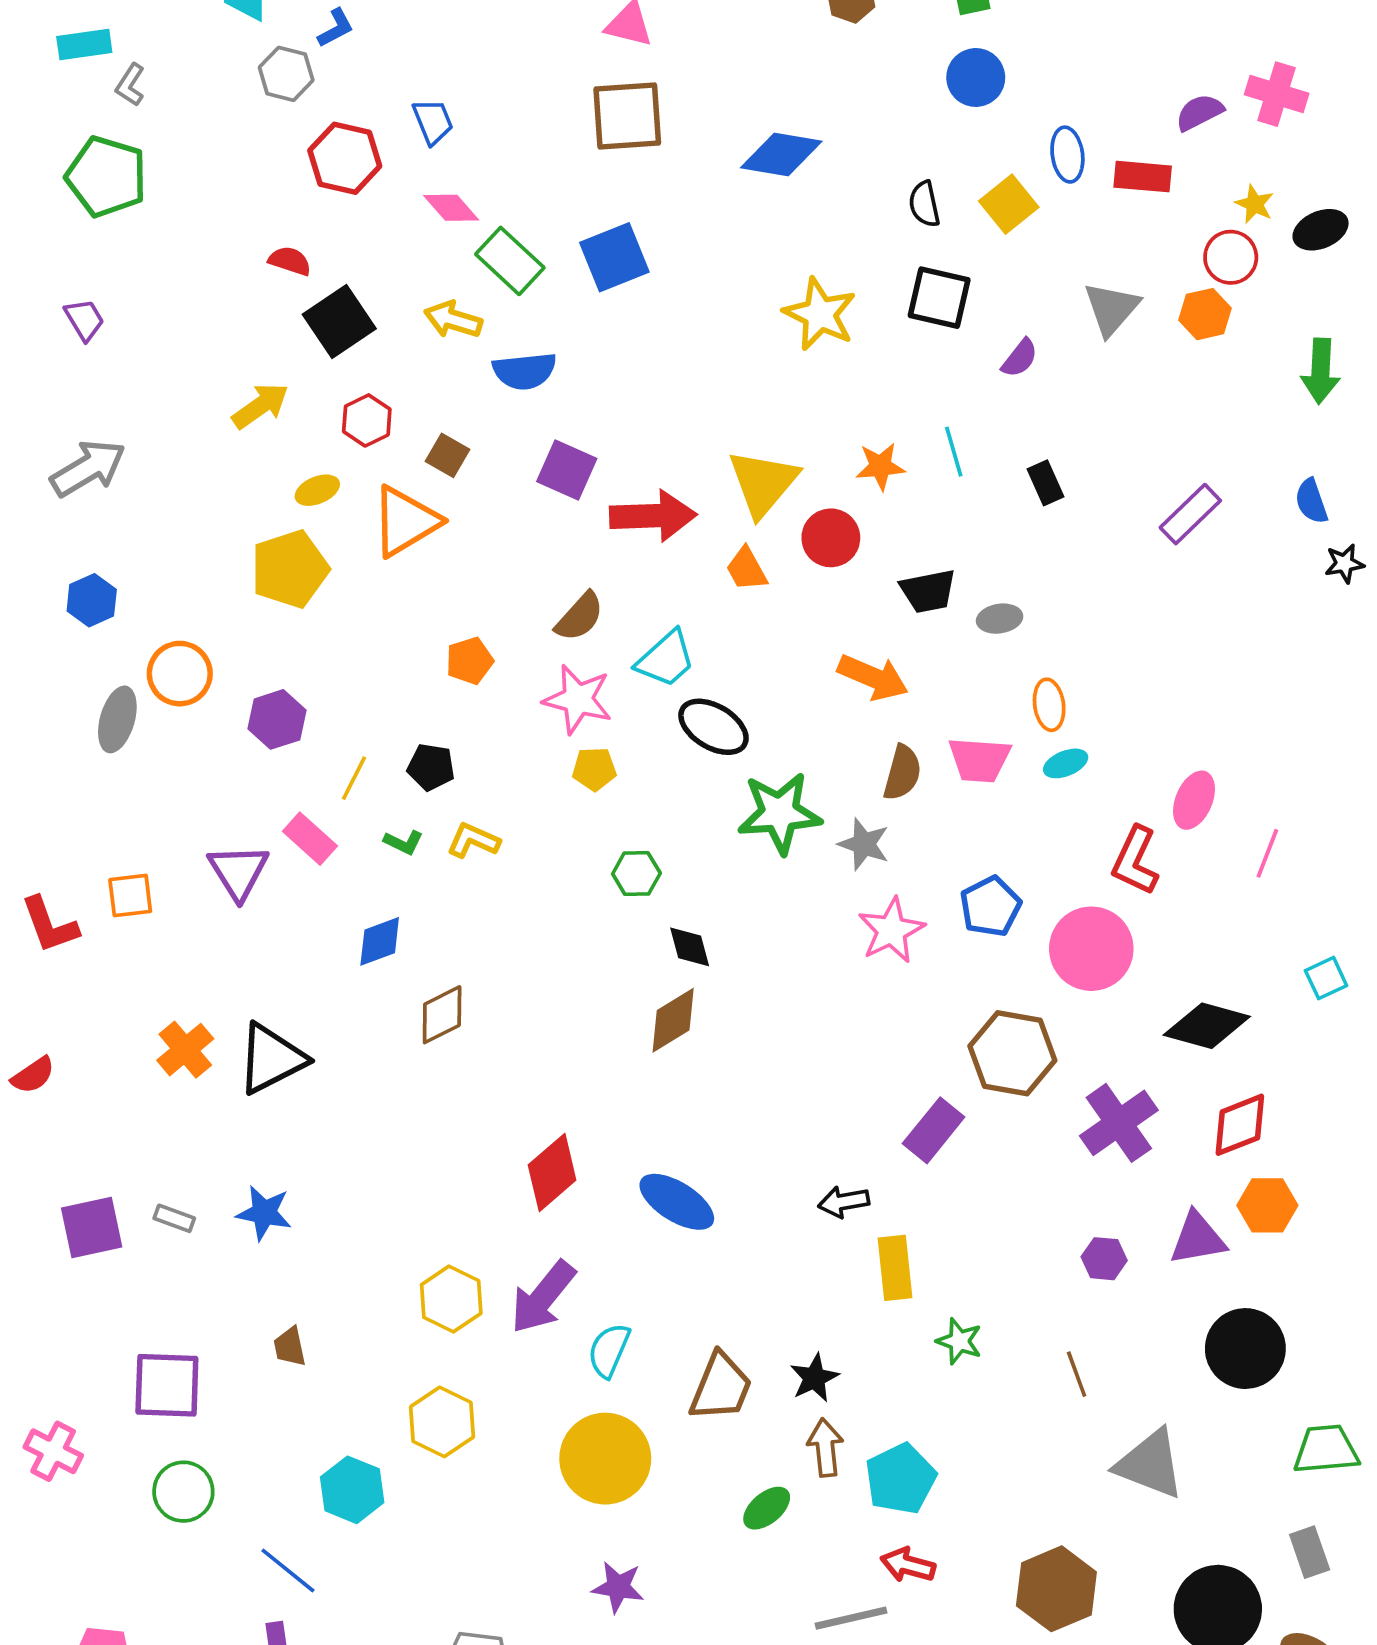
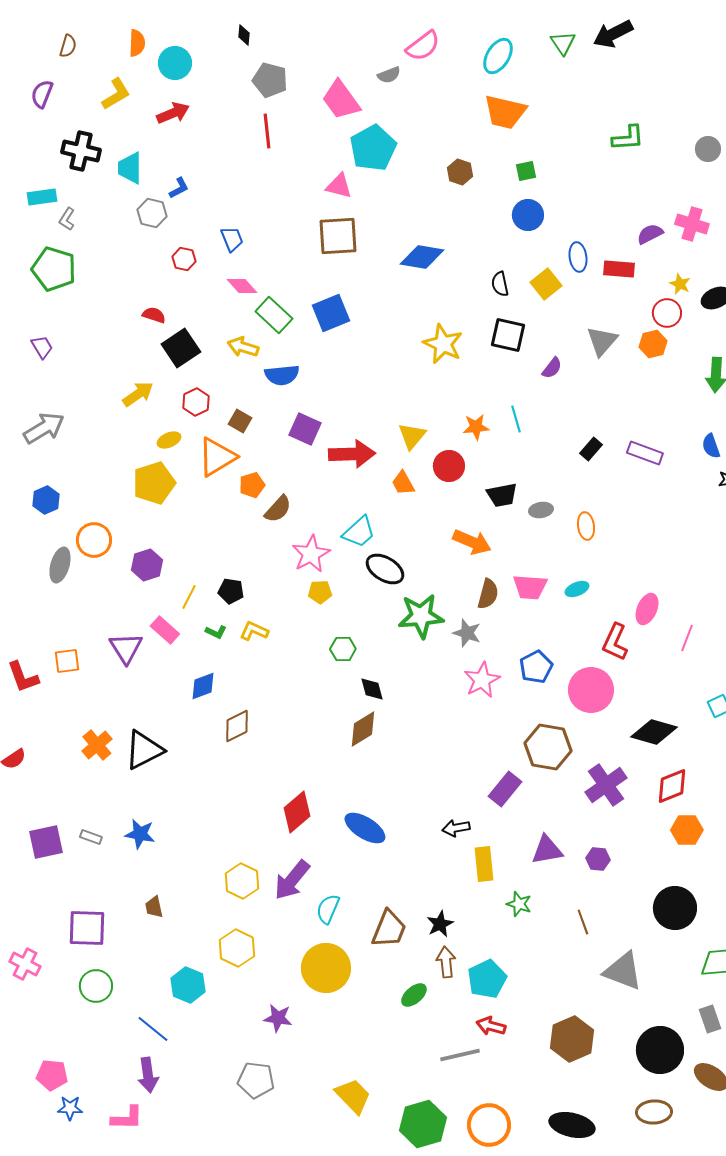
red hexagon: (345, 158) -> (184, 259), size x0.6
yellow triangle: (763, 483) -> (412, 436), size x0.7
black rectangle: (1045, 483) -> (591, 449), moved, turned 65
purple rectangle: (1190, 514) -> (645, 453), turned 64
brown semicircle: (580, 617) -> (278, 509), moved
orange pentagon: (470, 661) -> (252, 485), moved
pink star: (578, 699) -> (311, 554), turned 30
orange ellipse: (1049, 705) -> (586, 526), moved
purple triangle: (1198, 1238) -> (547, 850), moved
purple star: (618, 1587) -> (278, 1018), moved

